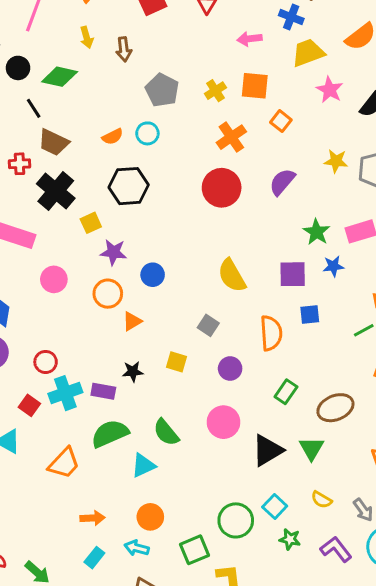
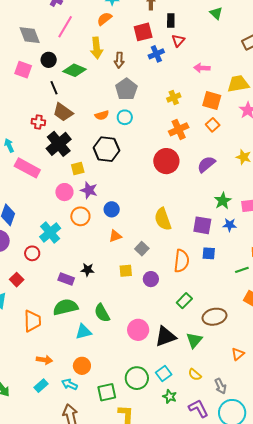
blue cross: (291, 17) -> (156, 54), moved, turned 35
yellow arrow: (87, 37) -> (97, 48), size x1.5
orange square: (255, 86) -> (212, 100), moved
gray pentagon: (162, 90) -> (126, 89), moved
pink circle: (54, 279) -> (64, 192), moved
orange triangle: (132, 321) -> (115, 236), moved
yellow square: (176, 362) -> (126, 271), moved, turned -32
cyan cross: (65, 393) -> (50, 233), moved, turned -30
pink circle: (223, 422) -> (138, 330), moved
orange trapezoid: (64, 463) -> (32, 321), turned -55

